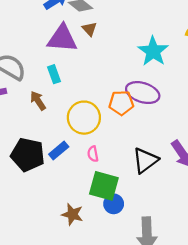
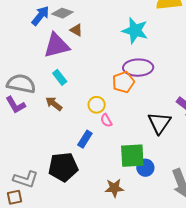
yellow circle: (84, 118) -> (97, 105), size x0.6
pink semicircle: (93, 154) -> (106, 120), moved
black pentagon: (28, 155) -> (63, 167), moved

